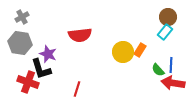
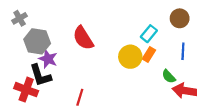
cyan rectangle: (165, 32) -> (149, 34), moved
red semicircle: (80, 35) -> (83, 38), turned 65
gray hexagon: (20, 43) -> (37, 41), moved
blue line: (171, 65) -> (183, 51), moved

